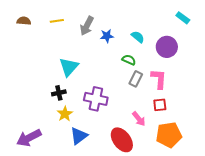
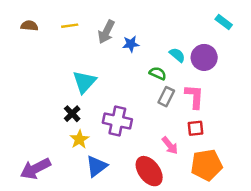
cyan semicircle: (138, 37) -> (177, 55), moved
black cross: (59, 93) -> (72, 114), turned -32

